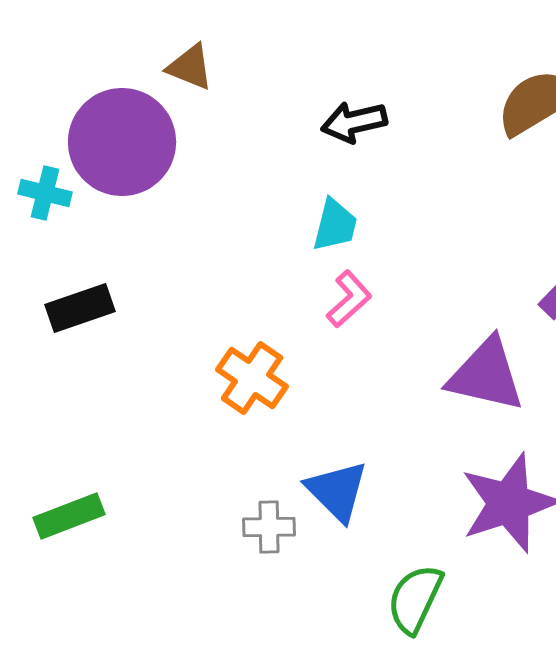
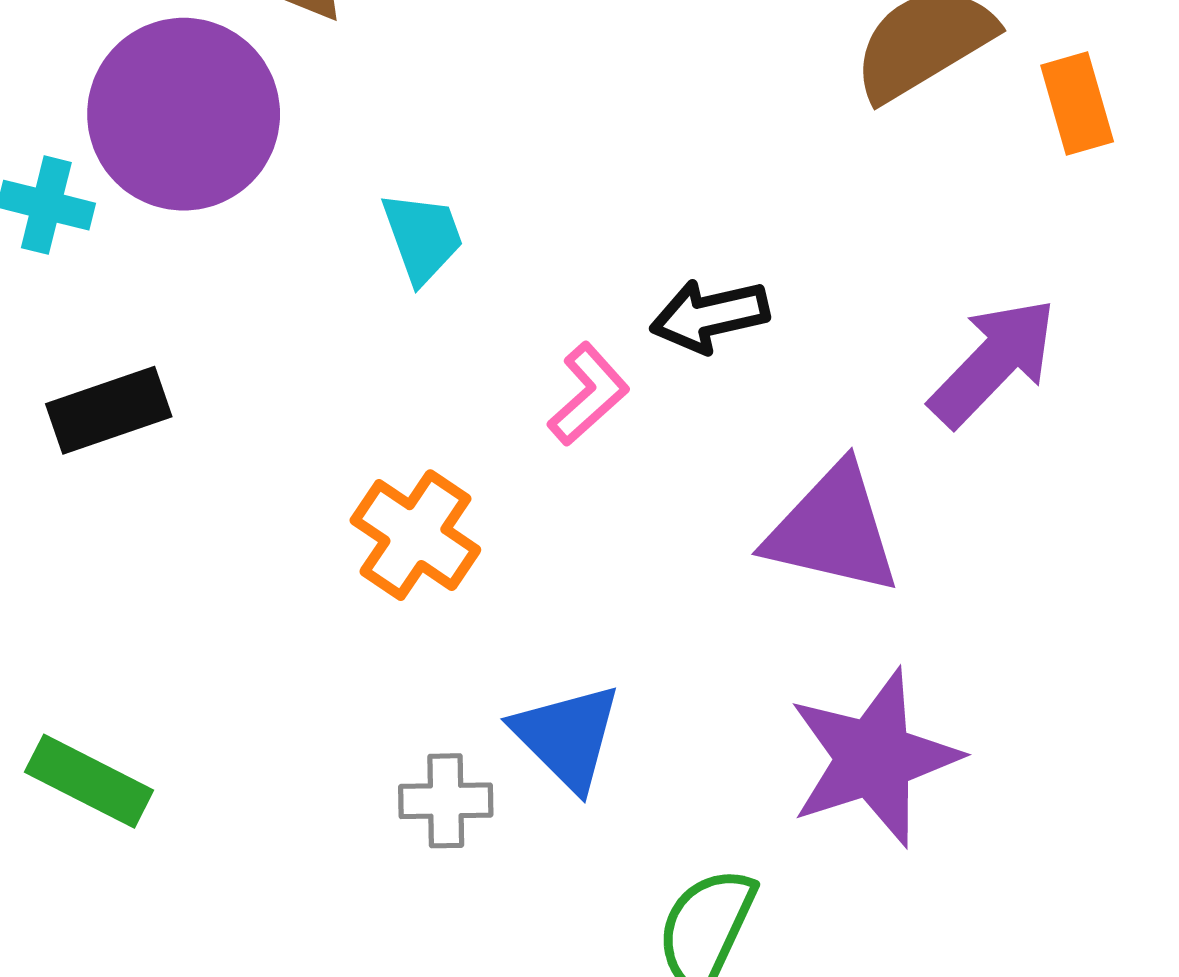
black arrow: (354, 122) -> (710, 316), moved
cyan trapezoid: (335, 225) -> (423, 237), moved, turned -34
green rectangle: (69, 516) -> (89, 781), turned 48

